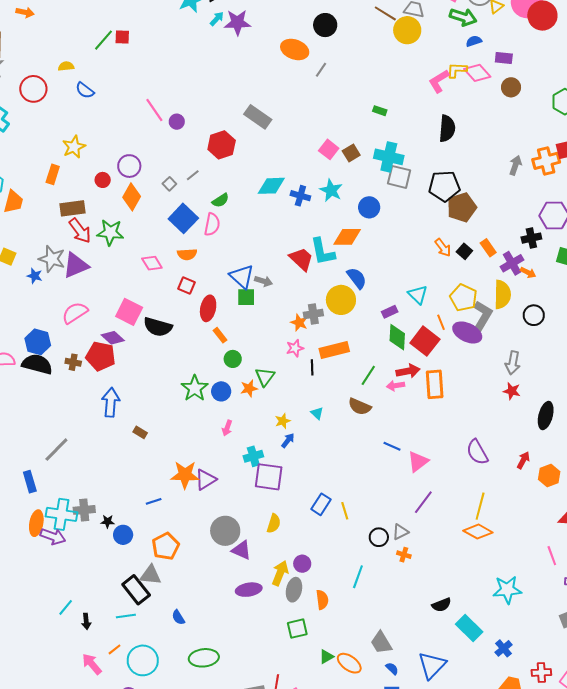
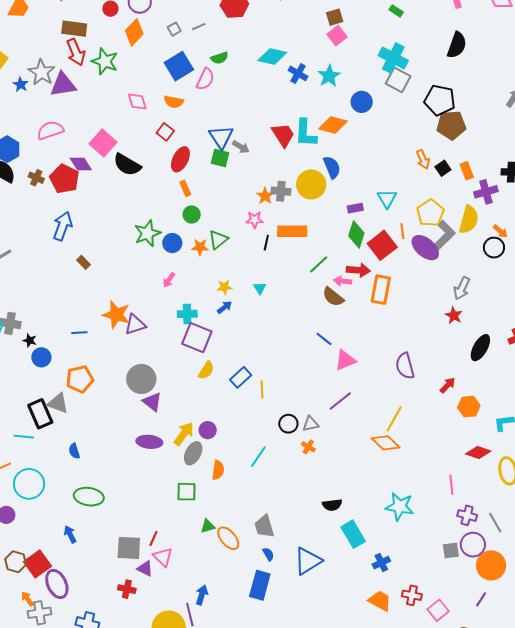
brown square: (351, 153) -> (335, 17), moved
orange arrow: (528, 273) -> (500, 231), moved
brown semicircle: (360, 407) -> (333, 297), moved
yellow semicircle: (274, 524) -> (206, 370), moved

